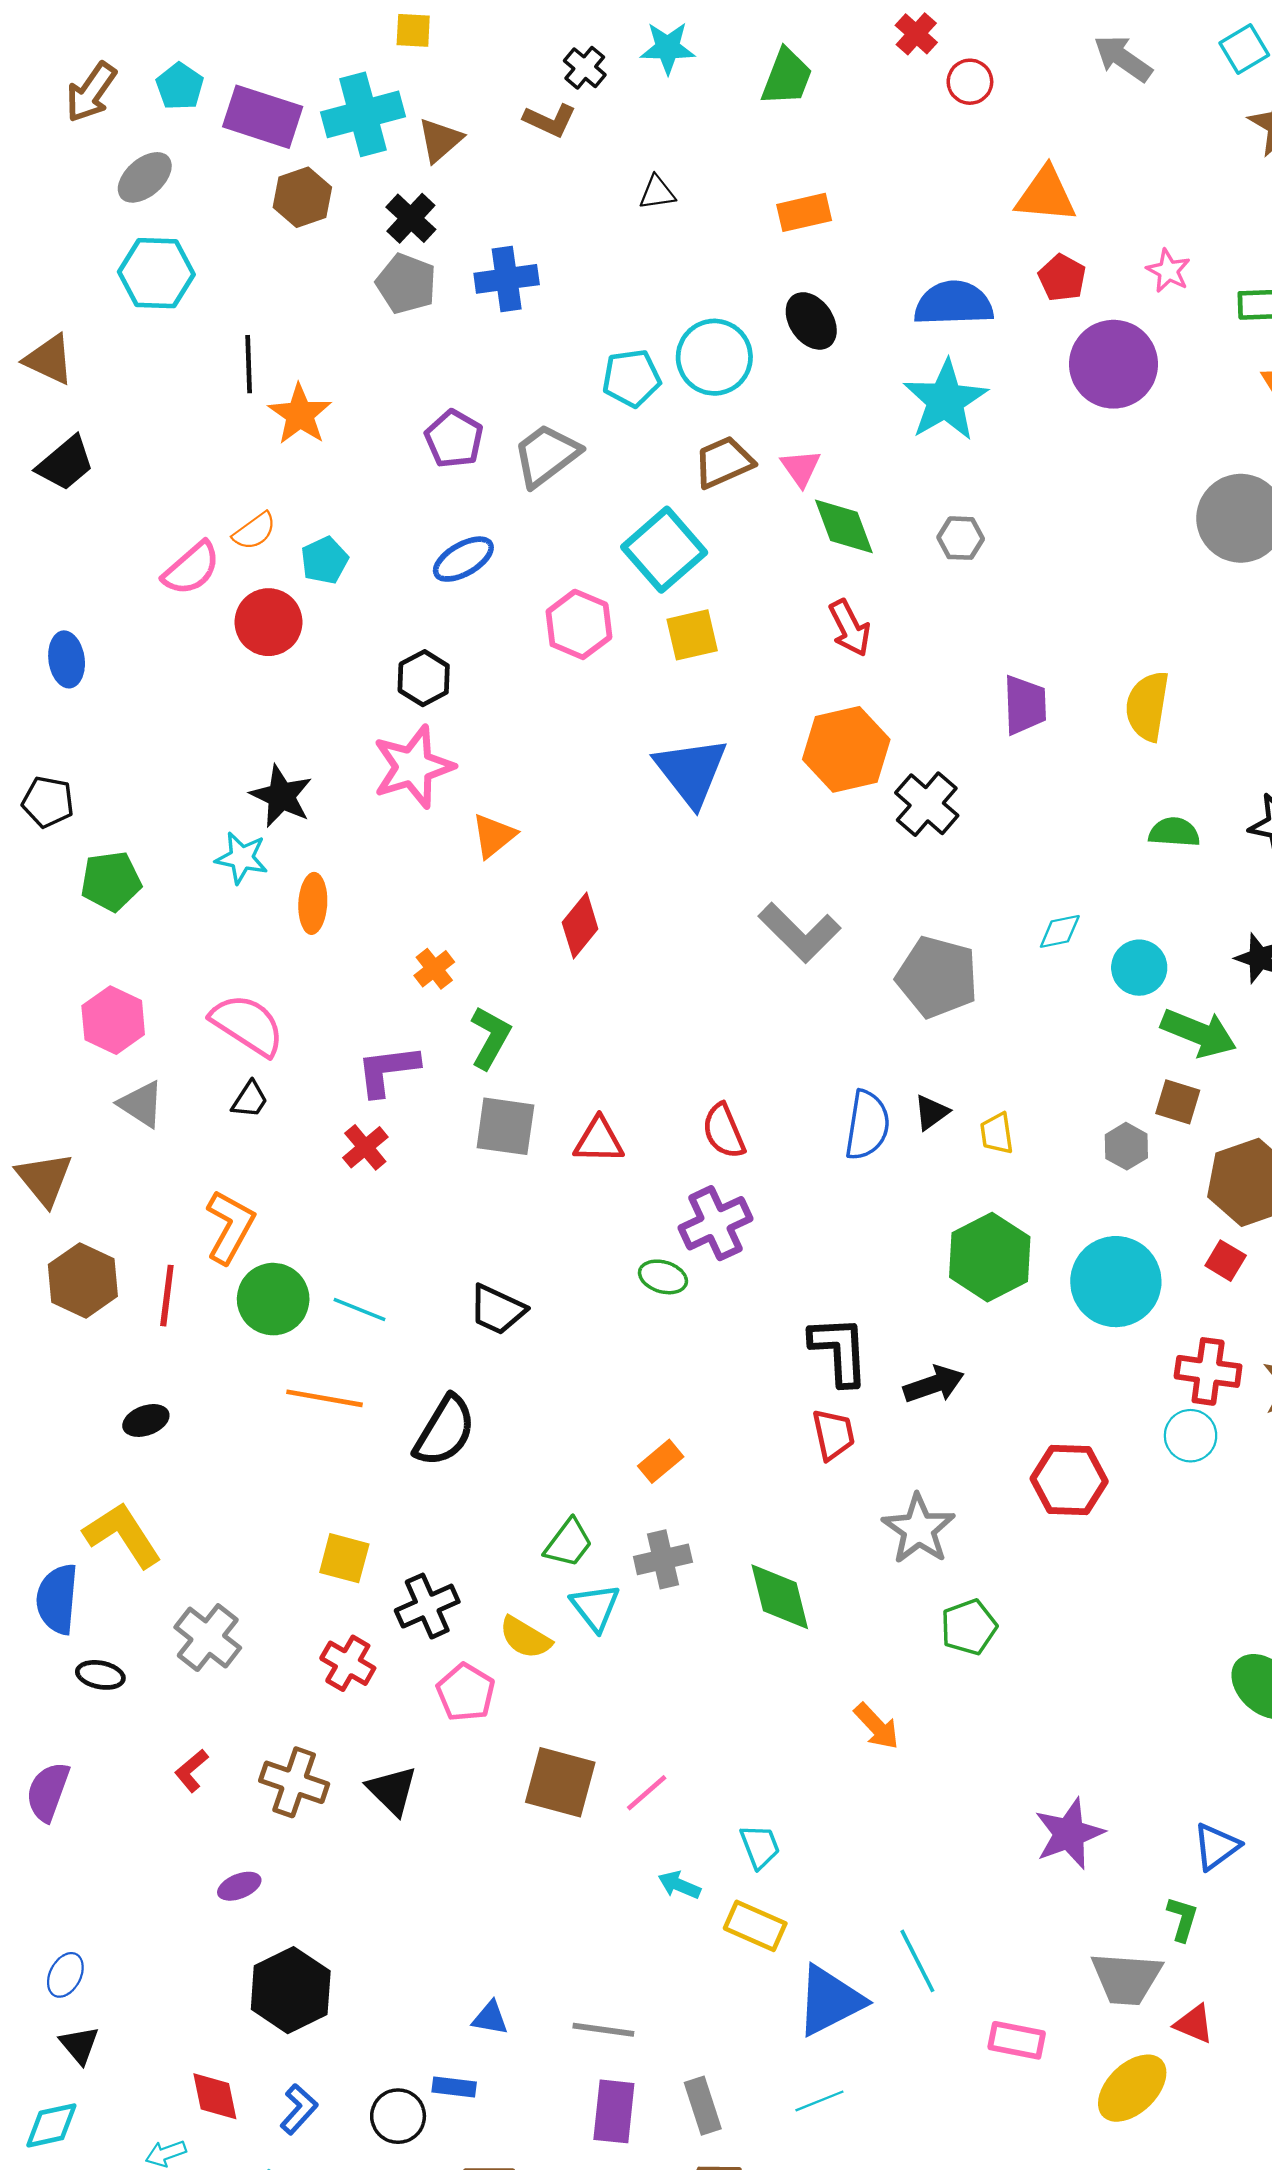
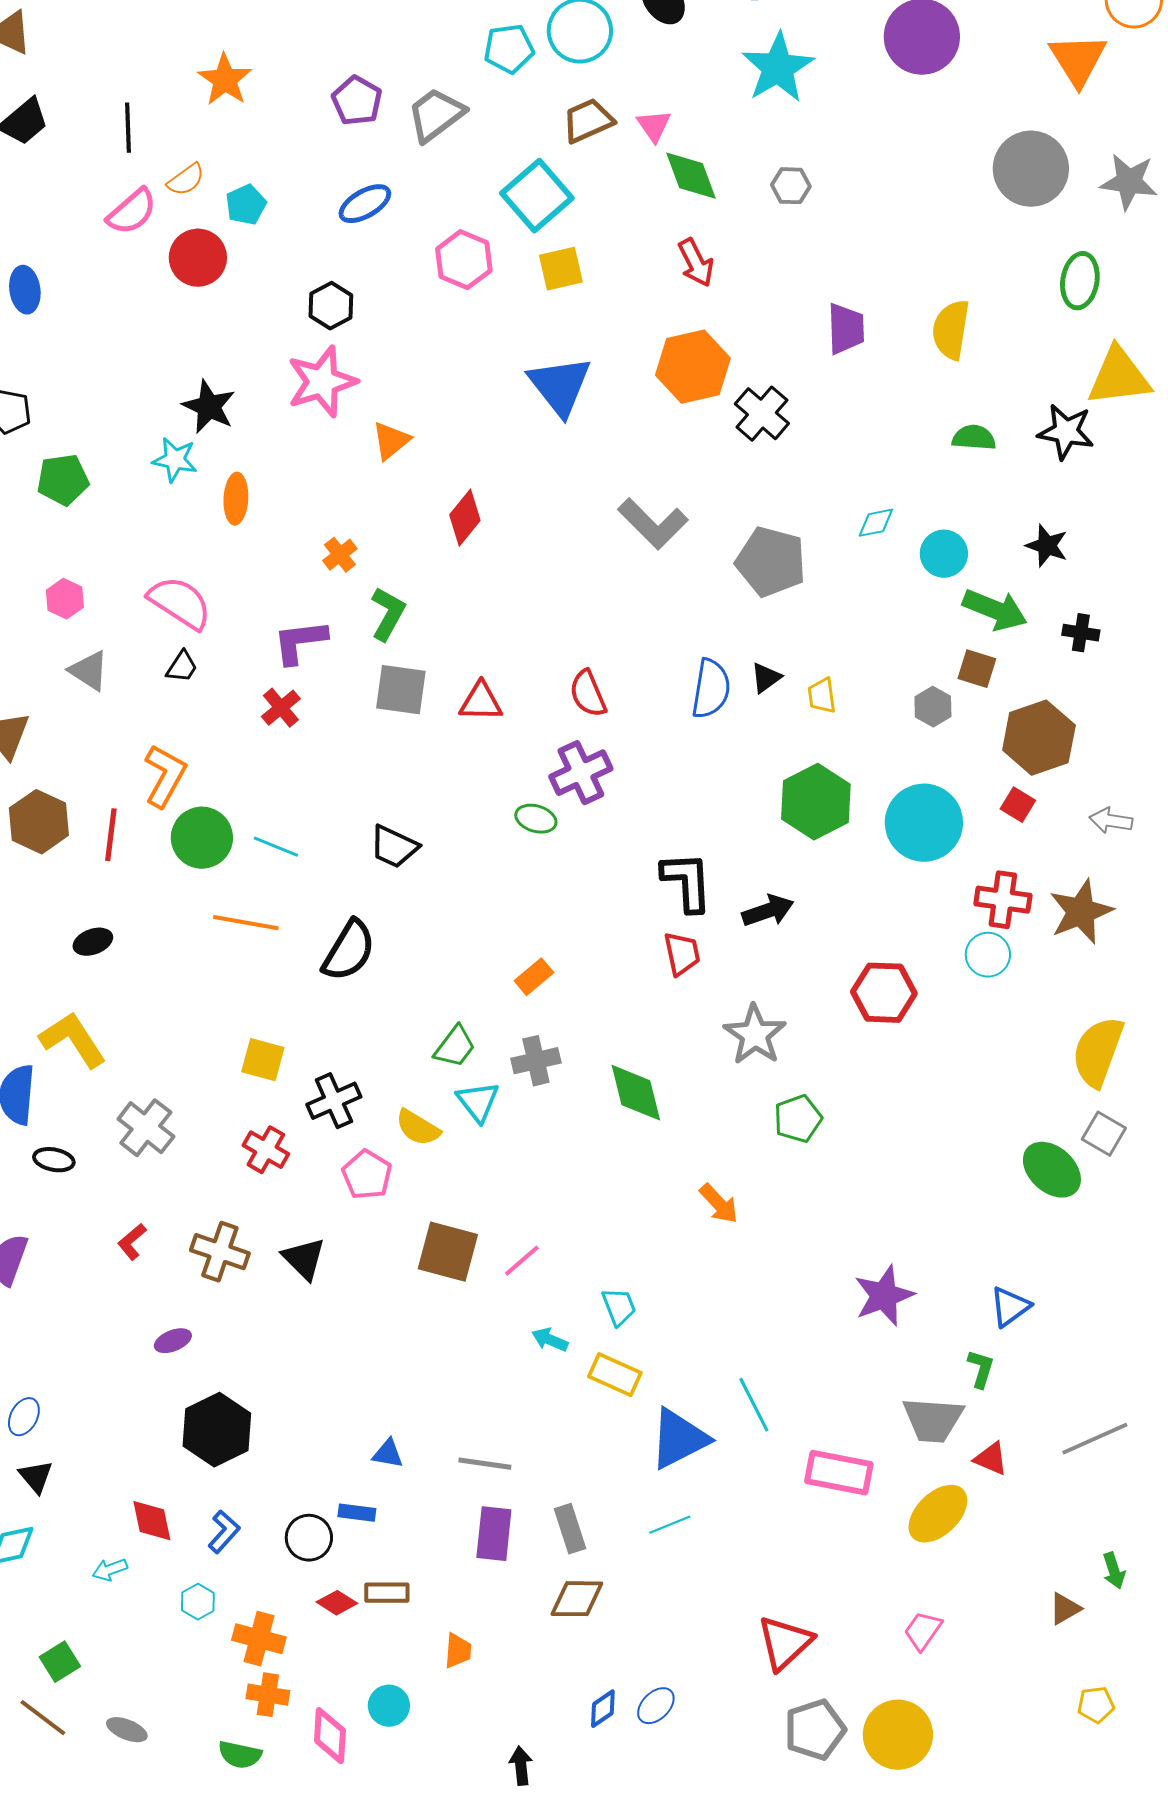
black line: (249, 364) -> (128, 128), moved
pink hexagon: (113, 1020) -> (65, 599), size x0.7
pink rectangle: (1017, 2040) -> (839, 1473), size x1.4

